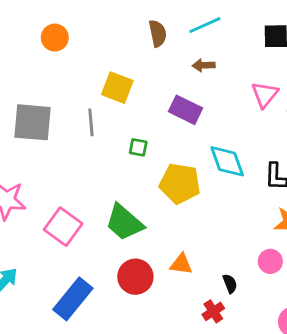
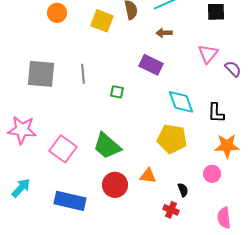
yellow square: (117, 88) -> (102, 21), moved
yellow pentagon: (180, 184) -> (172, 139), moved
blue rectangle: (73, 299) -> (70, 201), turned 64
red cross: (213, 311) -> (171, 210), turned -35

